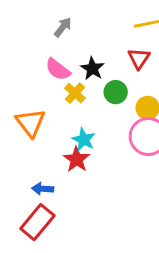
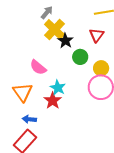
pink semicircle: (58, 69) -> (38, 67), moved
yellow cross: (75, 93) -> (55, 30), moved, size x1.5
orange triangle: (30, 123) -> (23, 92), moved

